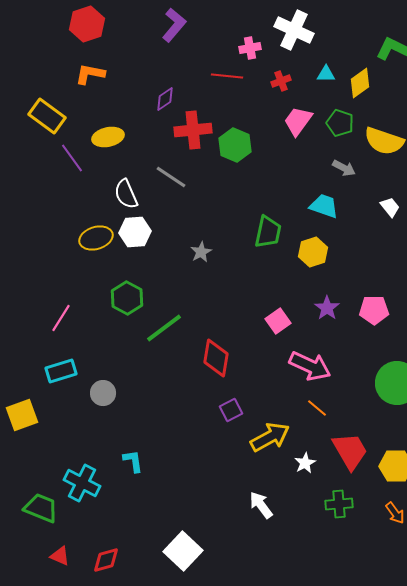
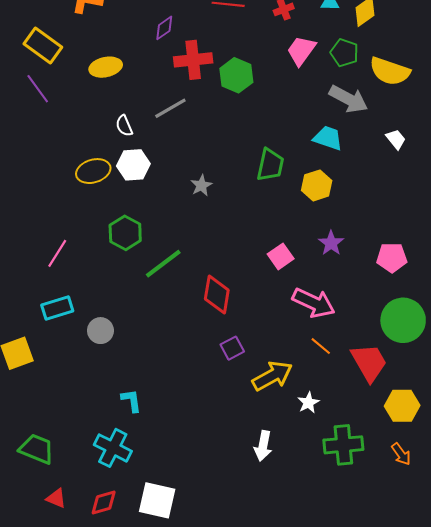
purple line: (72, 158) -> (38, 89), moved
gray arrow: (344, 168) -> (349, 99), size x1.6
gray line: (171, 177) -> (170, 108), turned -64
white semicircle: (126, 194) -> (124, 126), size x0.7
pink pentagon: (374, 310) -> (392, 257), moved
red trapezoid: (350, 451) -> (369, 362), moved
cyan cross: (82, 483) -> (113, 448), moved
green cross: (339, 504) -> (343, 445), size x1.4
white arrow: (261, 505) -> (263, 446), turned -132
white square: (183, 551) -> (157, 500), moved, turned -30

